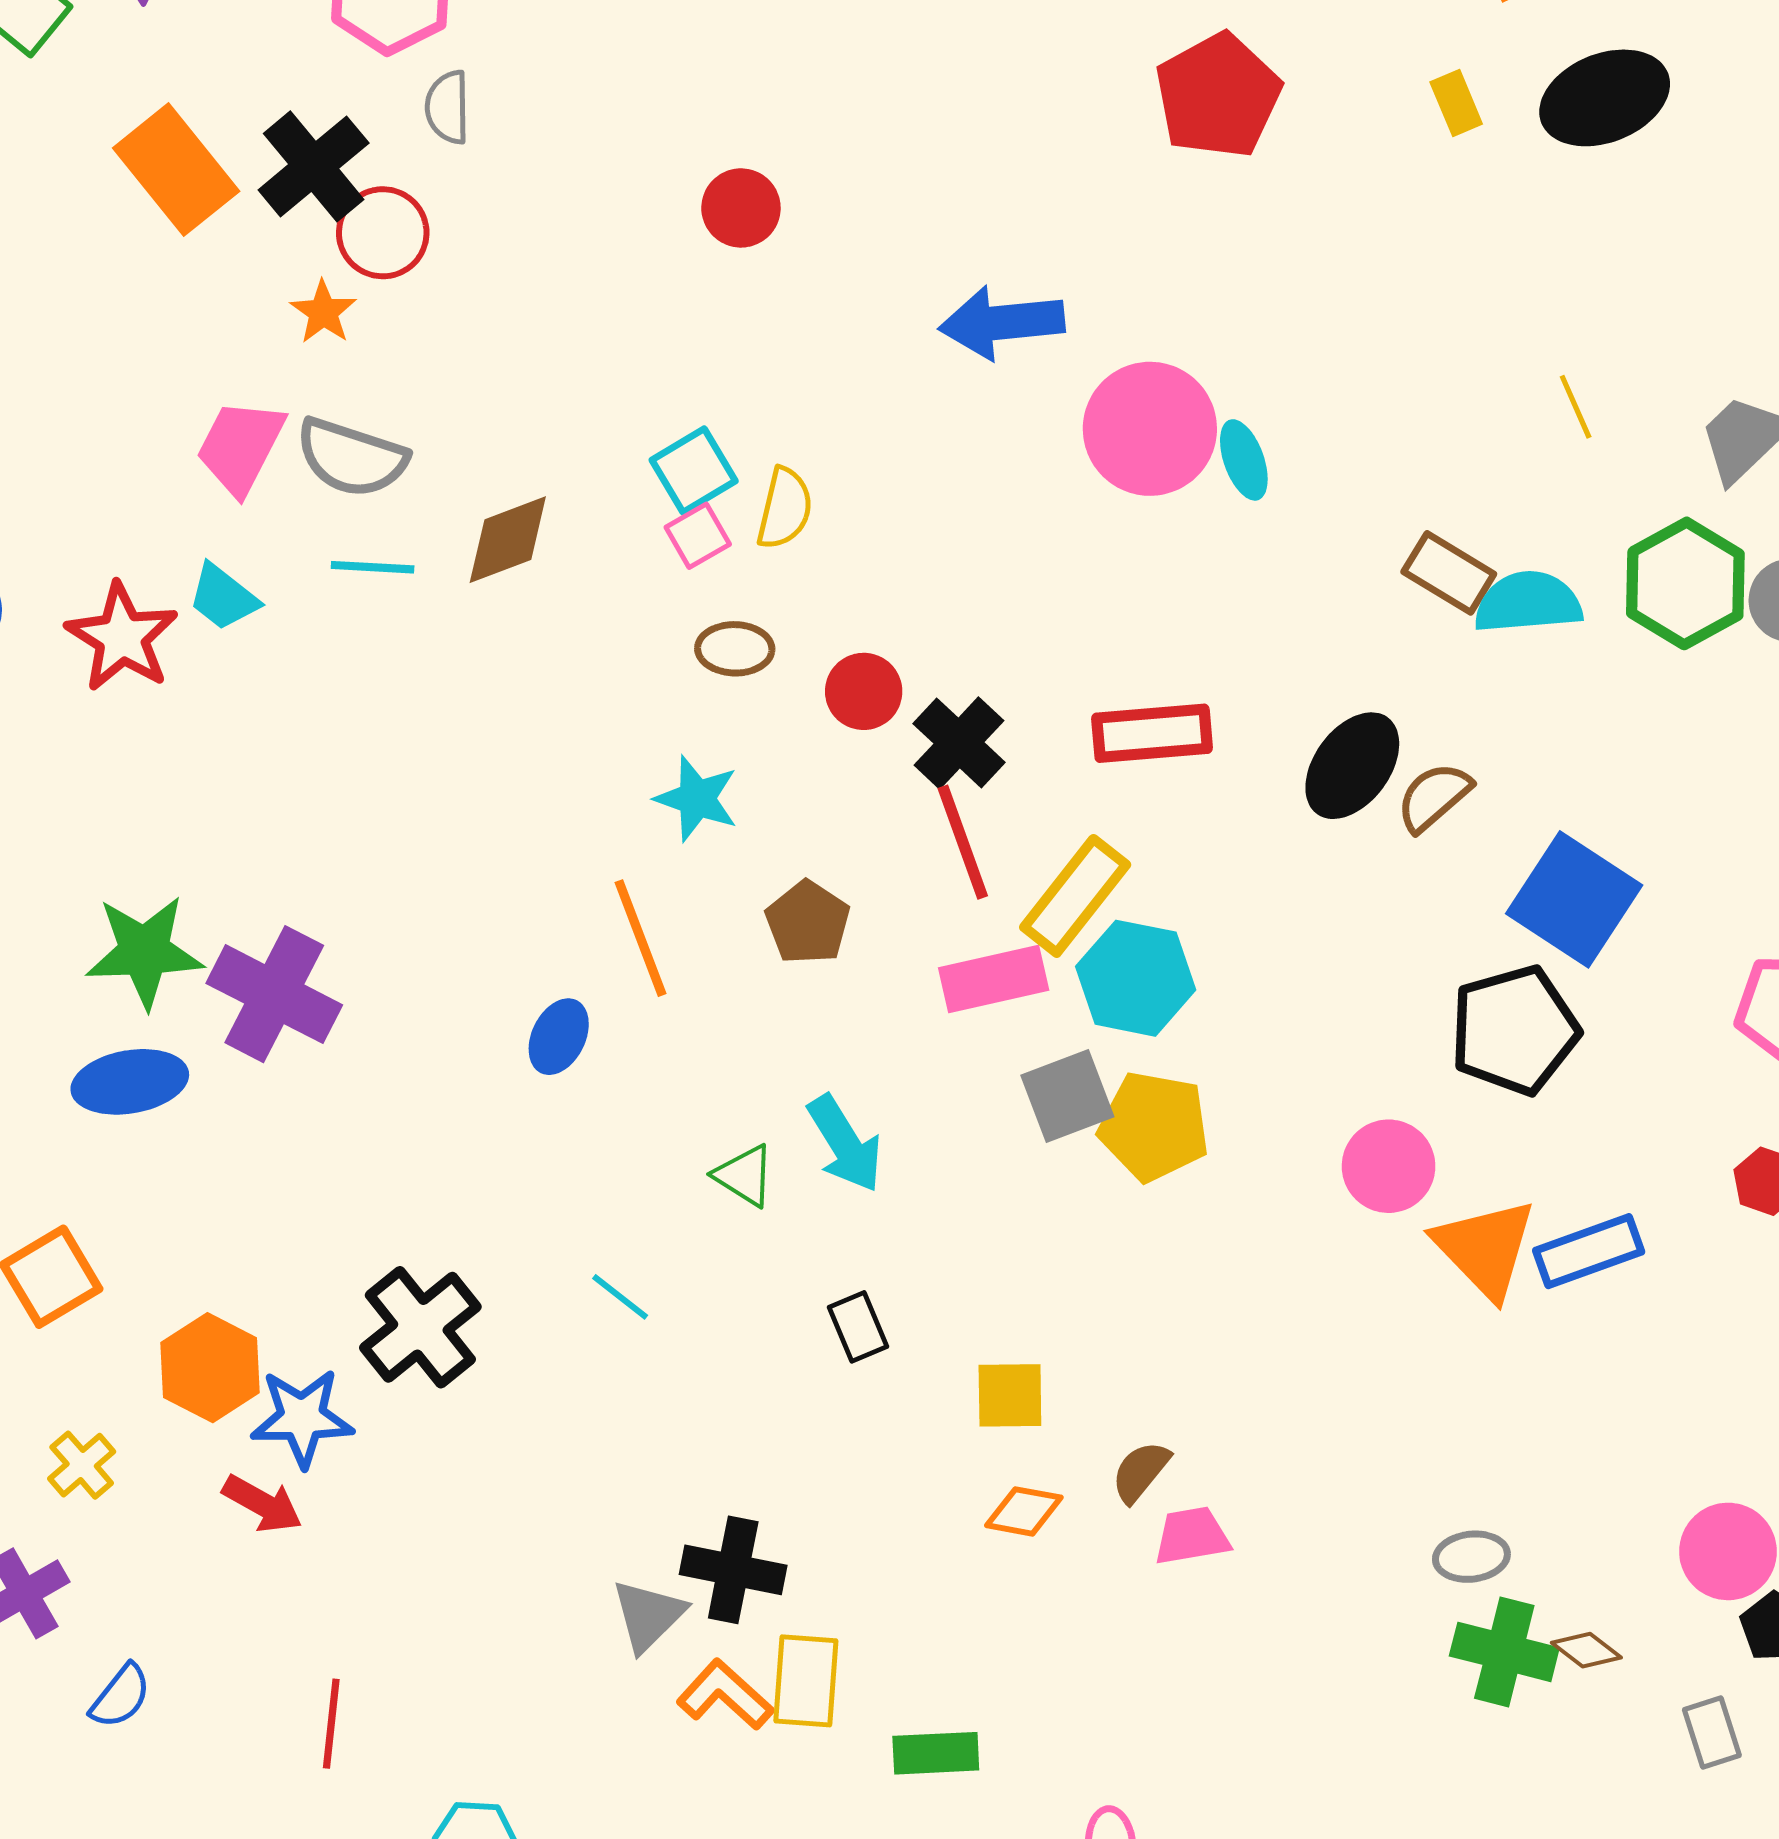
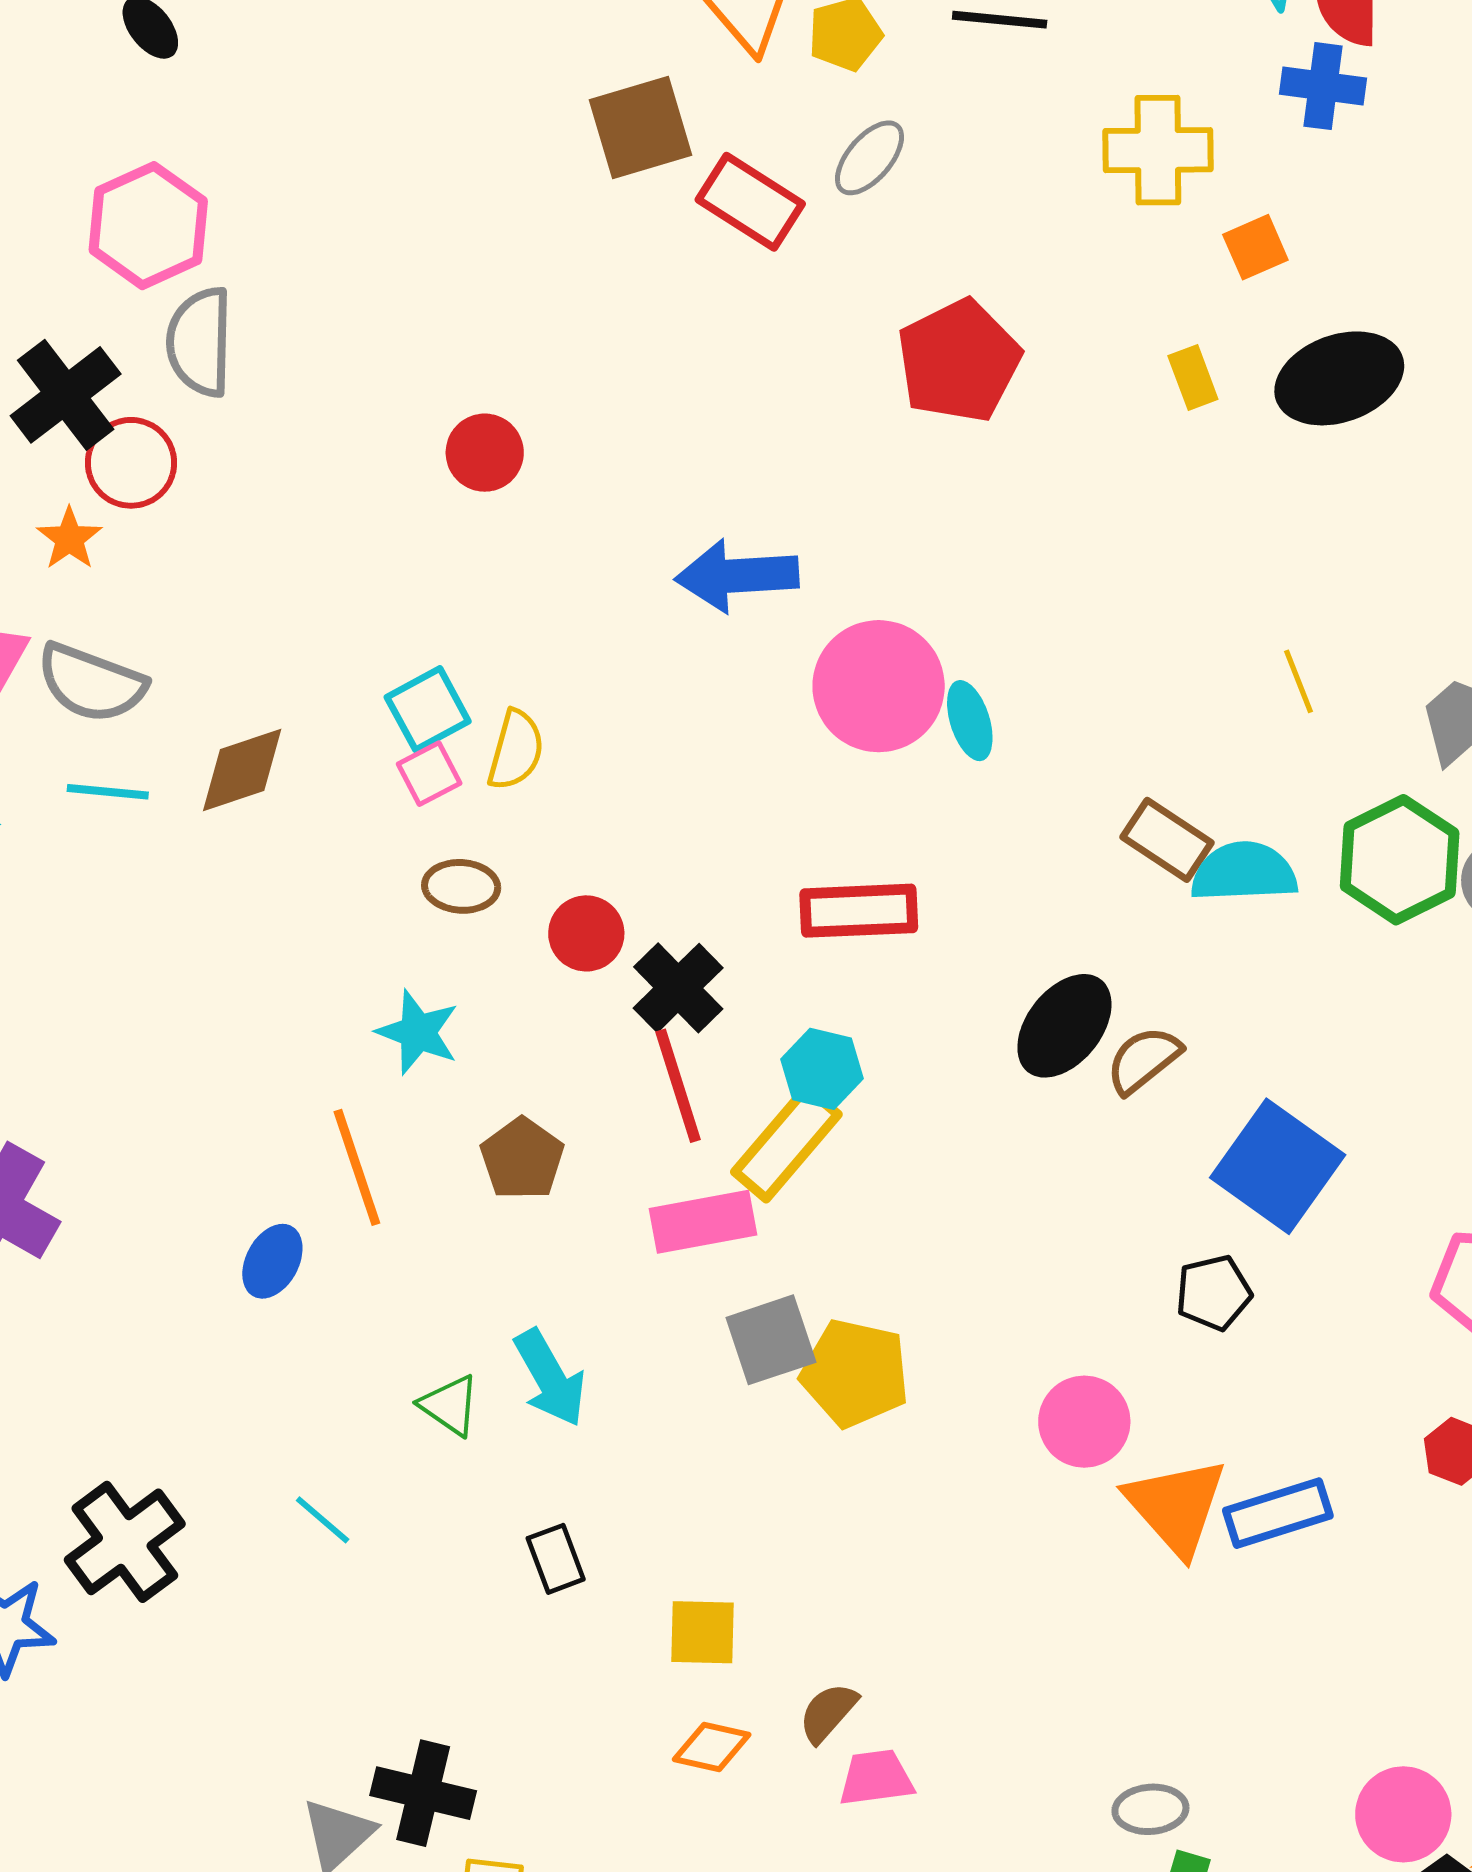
gray semicircle: (448, 107) -> (200, 342), size x1.5
red rectangle: (1152, 733) -> (859, 911), moved
cyan hexagon: (1136, 978) -> (822, 1069), moved, size x0.7
black pentagon: (1514, 1030) -> (1214, 1293), size x0.6

